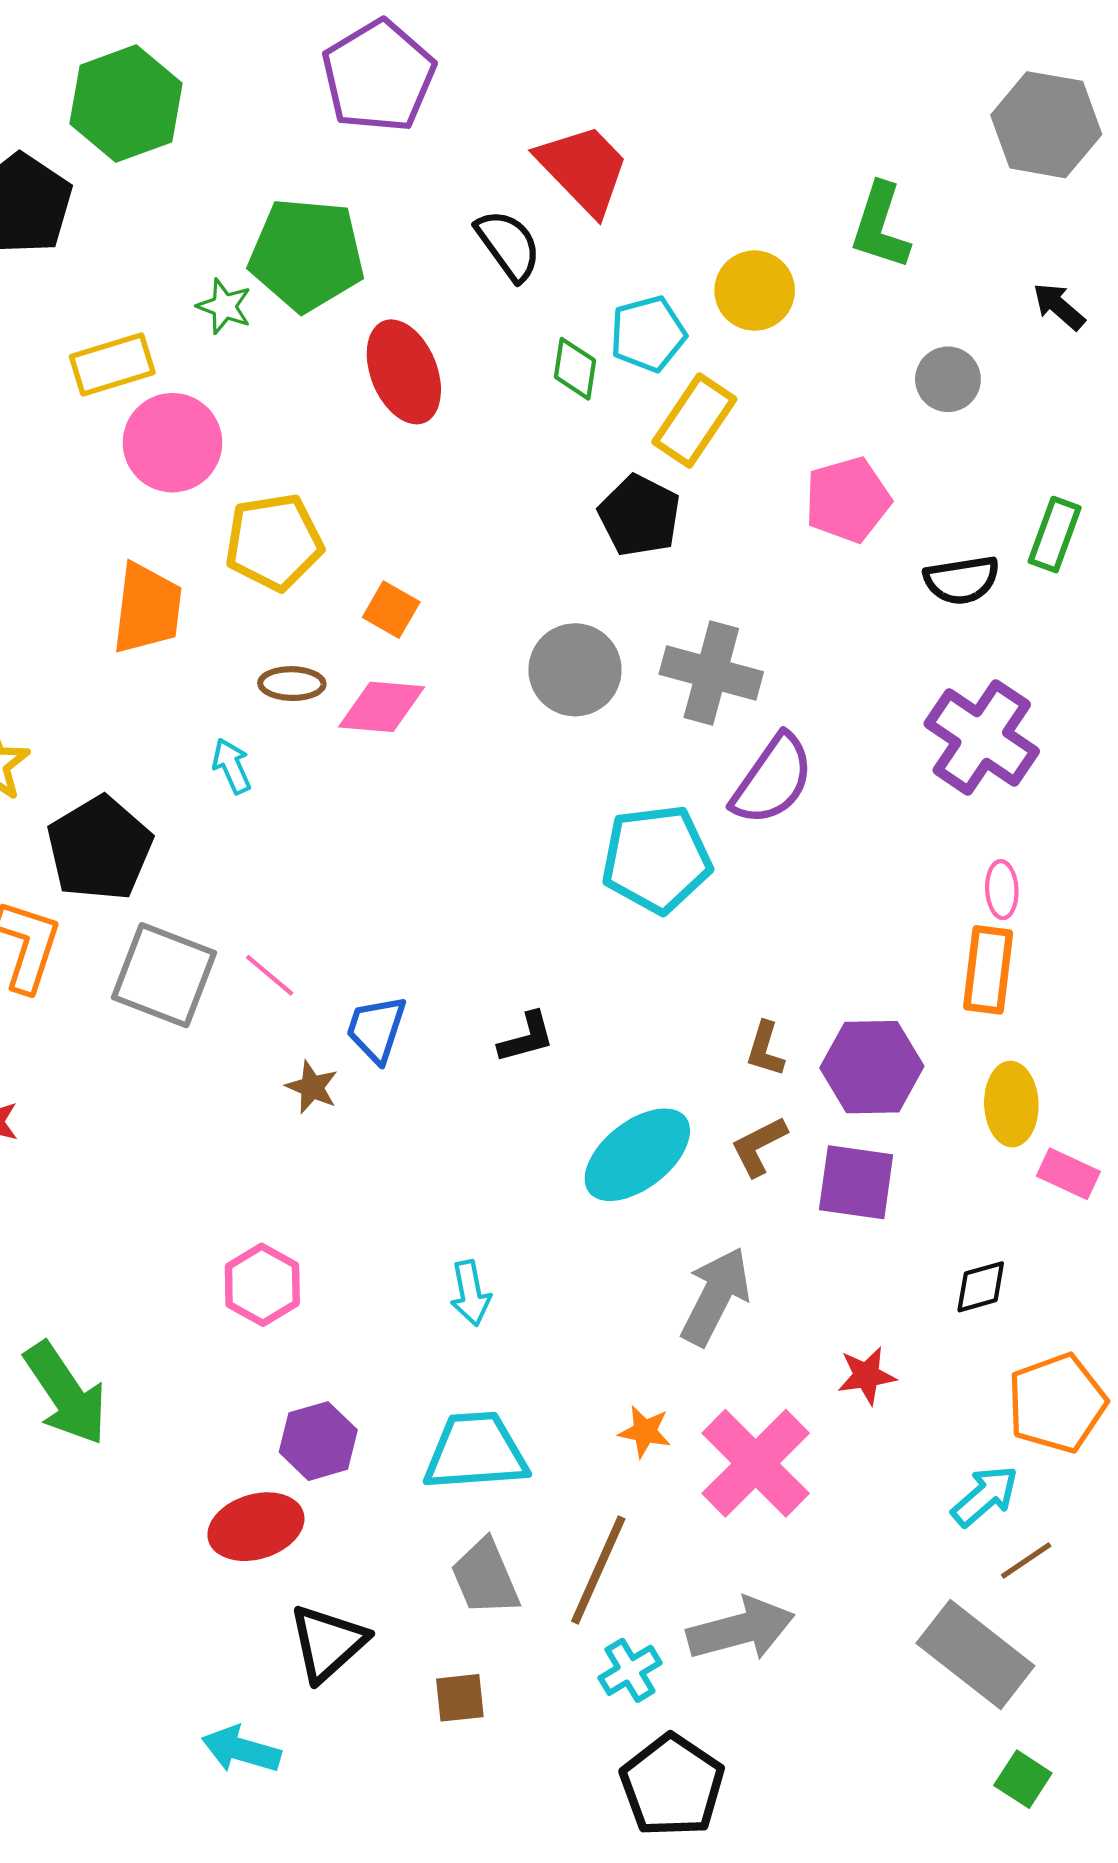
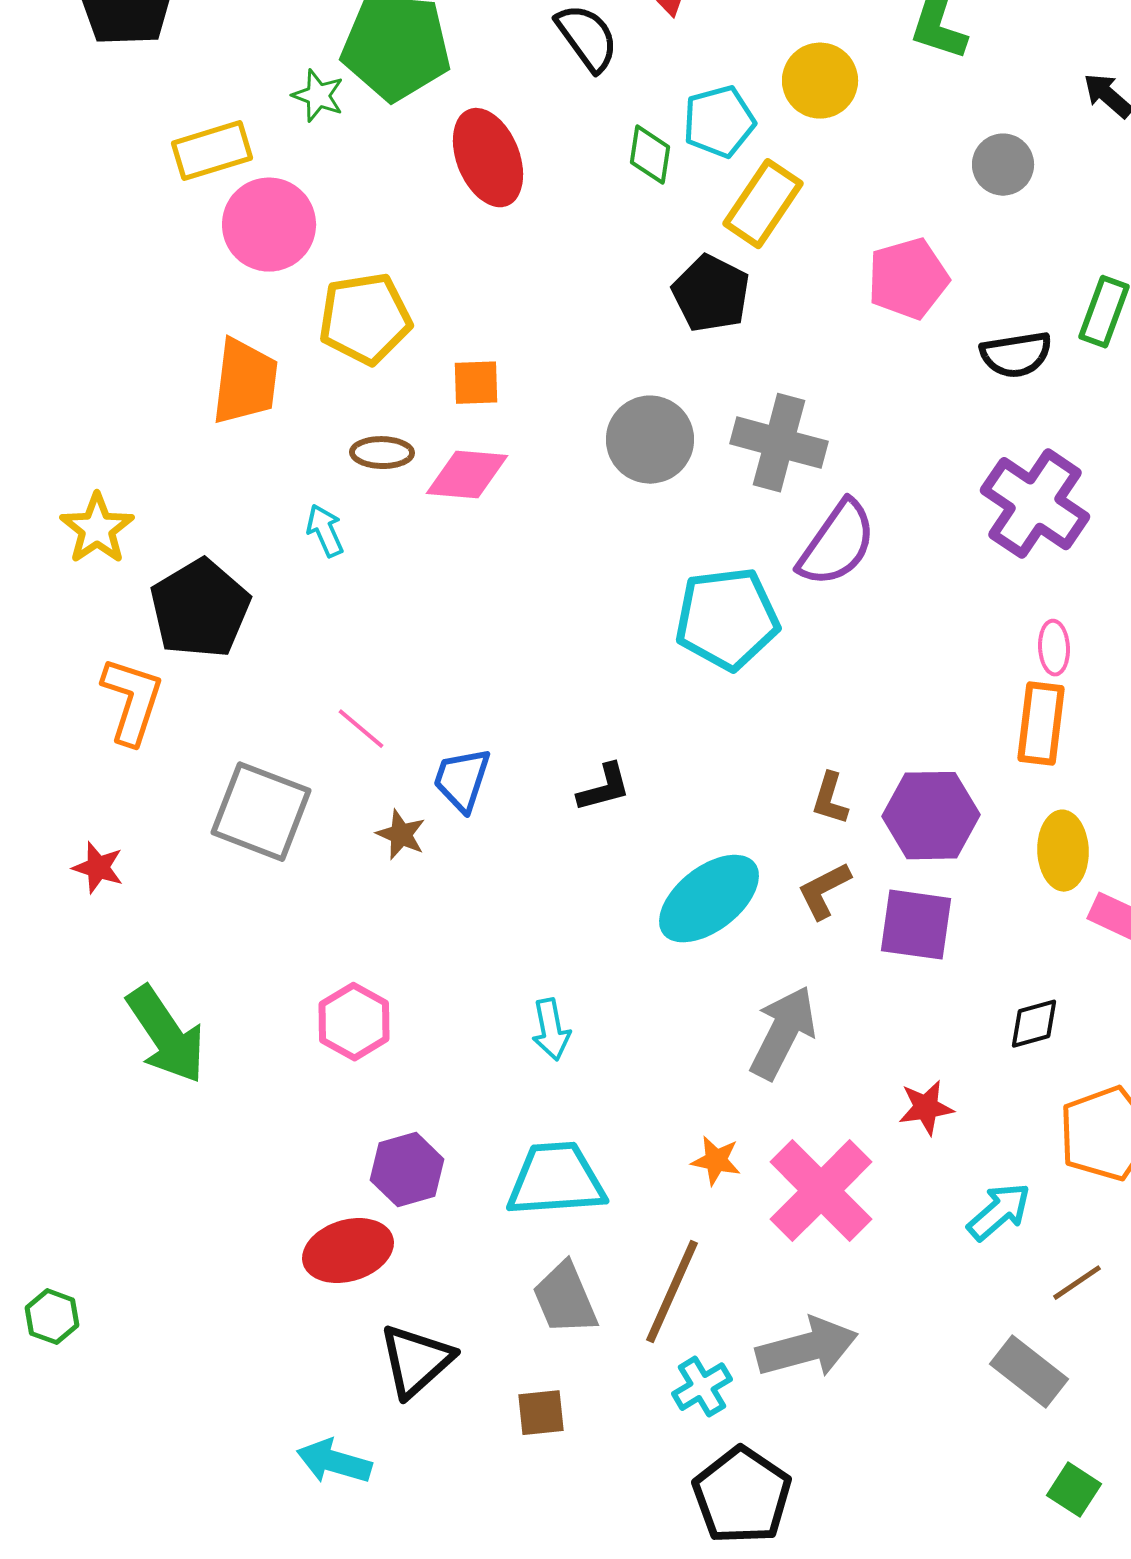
orange square: (391, 610) -> (476, 383), turned -32
gray square: (164, 975) -> (261, 812), moved
green arrow: (66, 1394) -> (166, 1035), moved
cyan arrow: (985, 1496) -> (999, 1212), moved
gray rectangle: (975, 1654) -> (1029, 1372), size x0.7

